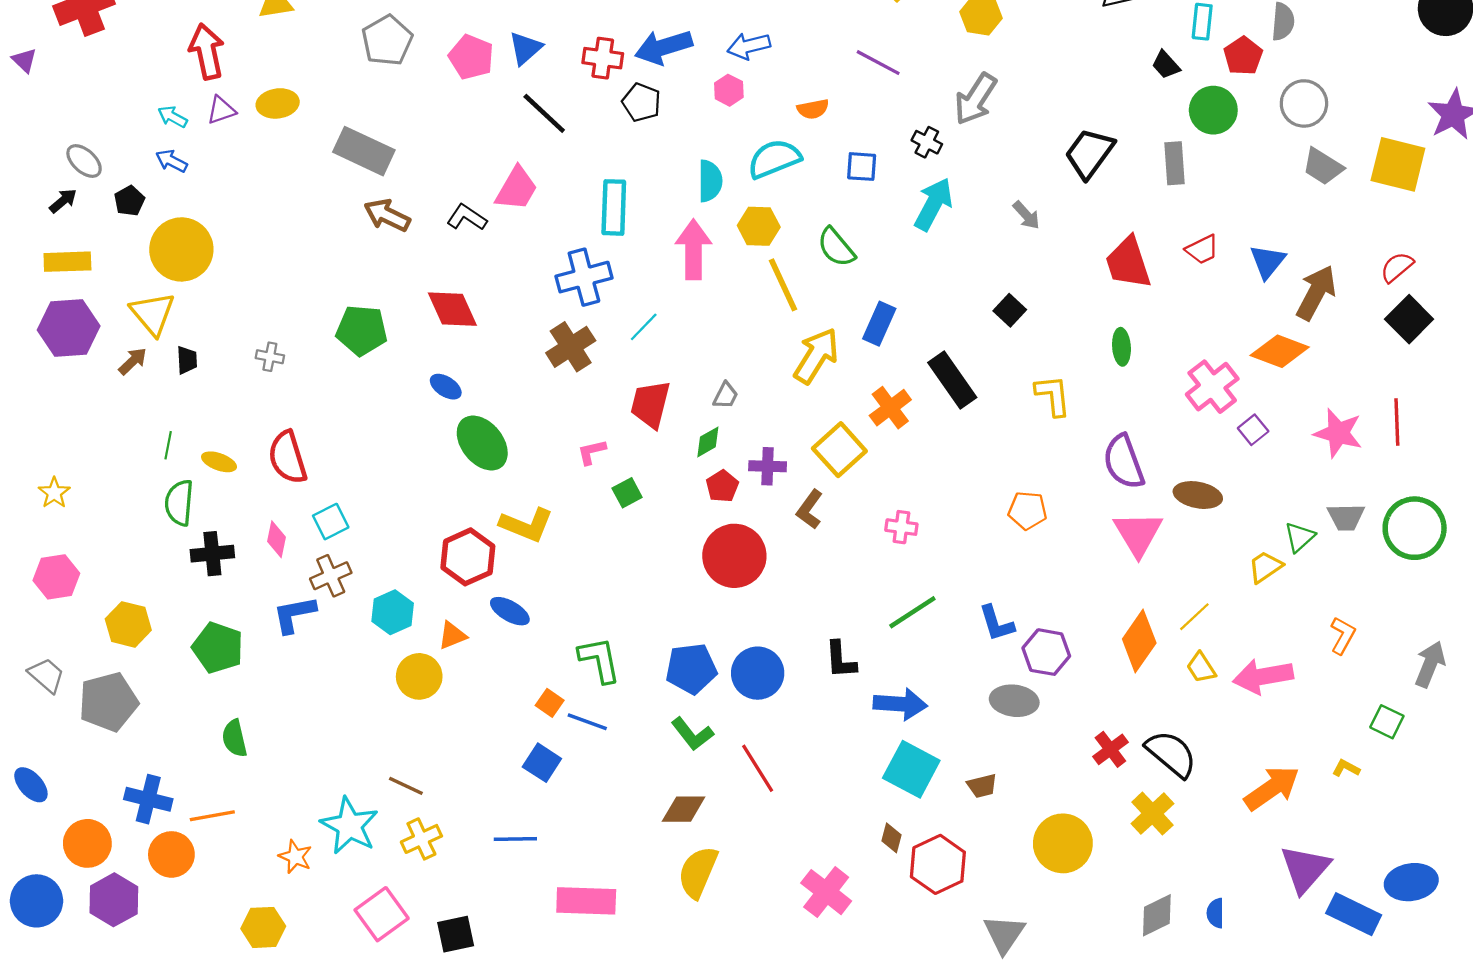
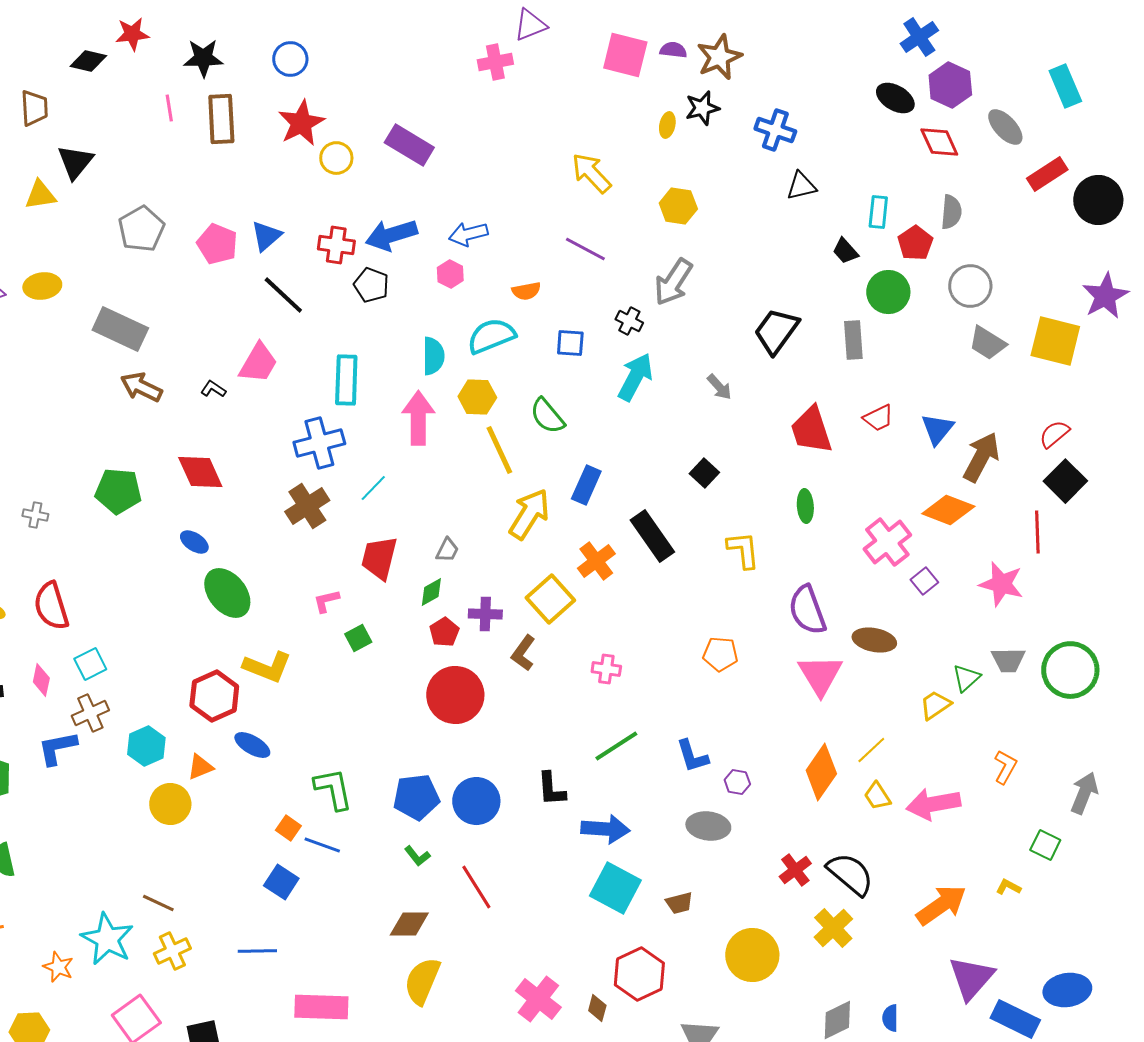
black L-shape: (467, 217) -> (213, 389), size x0.7
red line: (1397, 422) -> (1037, 532), moved
purple hexagon: (1046, 652) -> (737, 782), size x0.6
green L-shape: (692, 734) -> (417, 856), size x0.7
brown diamond: (891, 838) -> (597, 1008), moved

